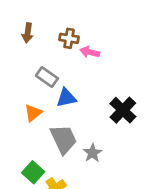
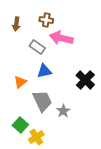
brown cross: (69, 38) -> (46, 20), moved
pink arrow: (90, 52) -> (61, 38), size x1.6
gray rectangle: (47, 77) -> (37, 47), moved

